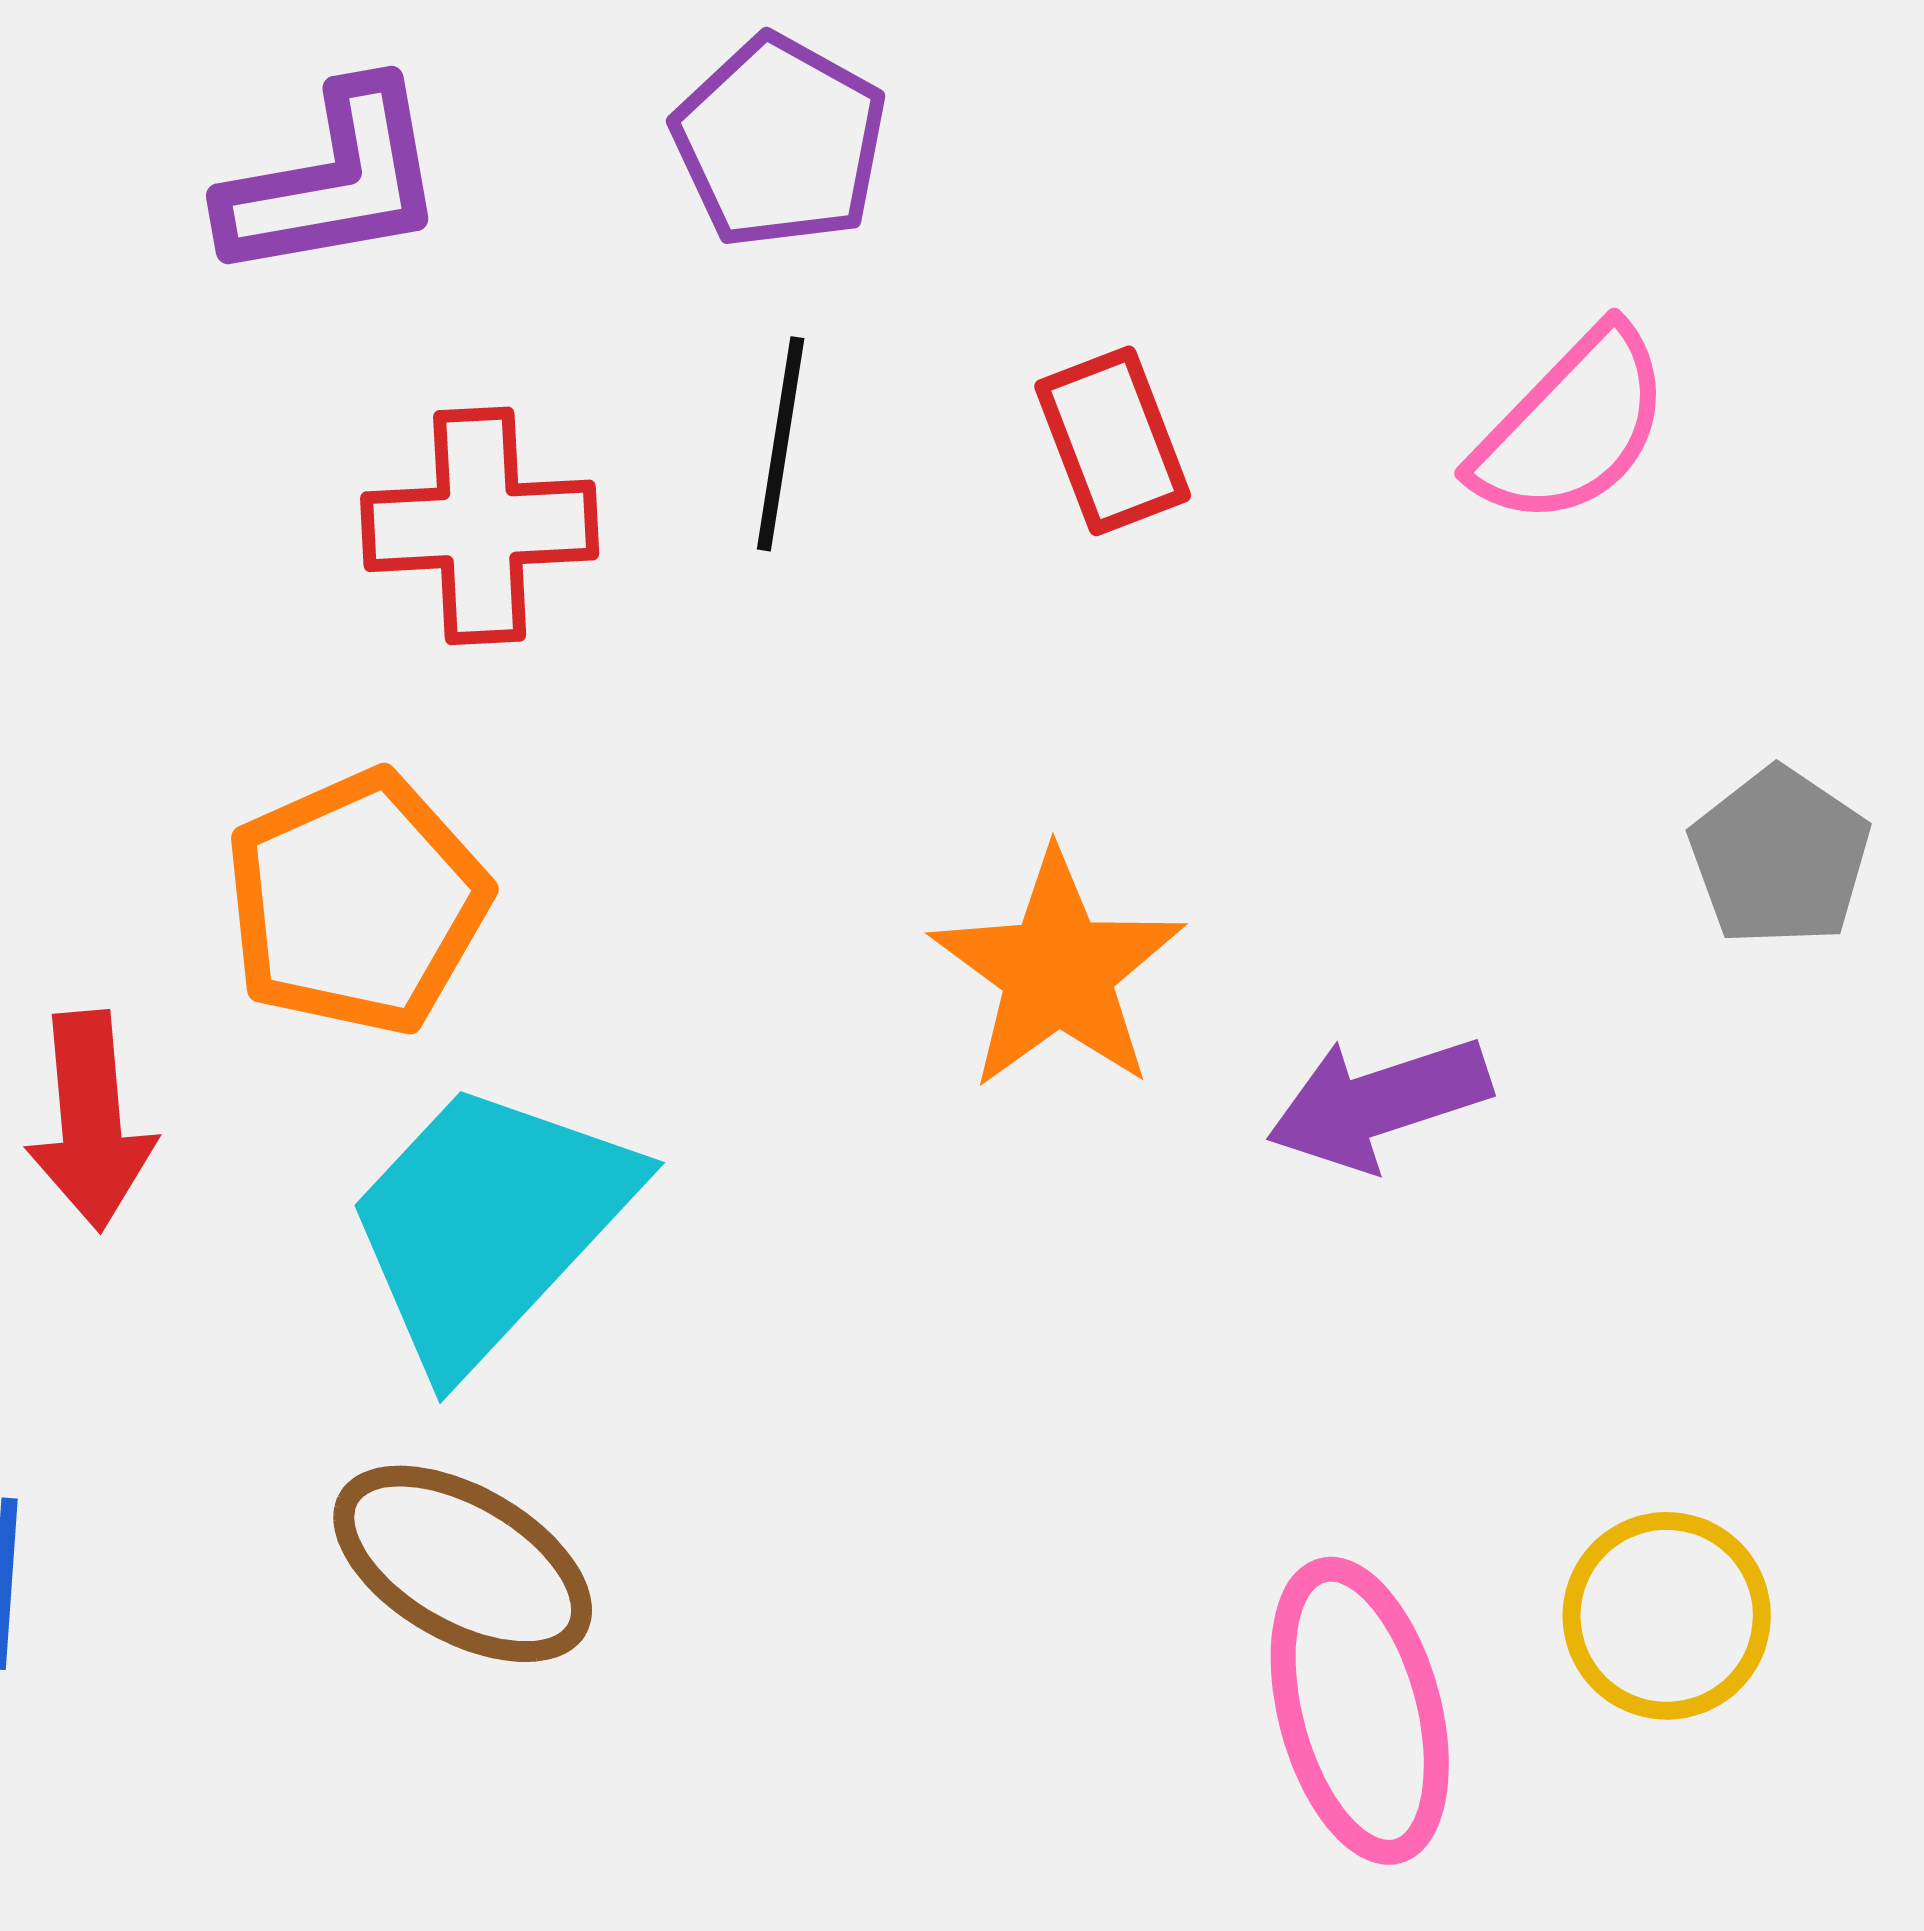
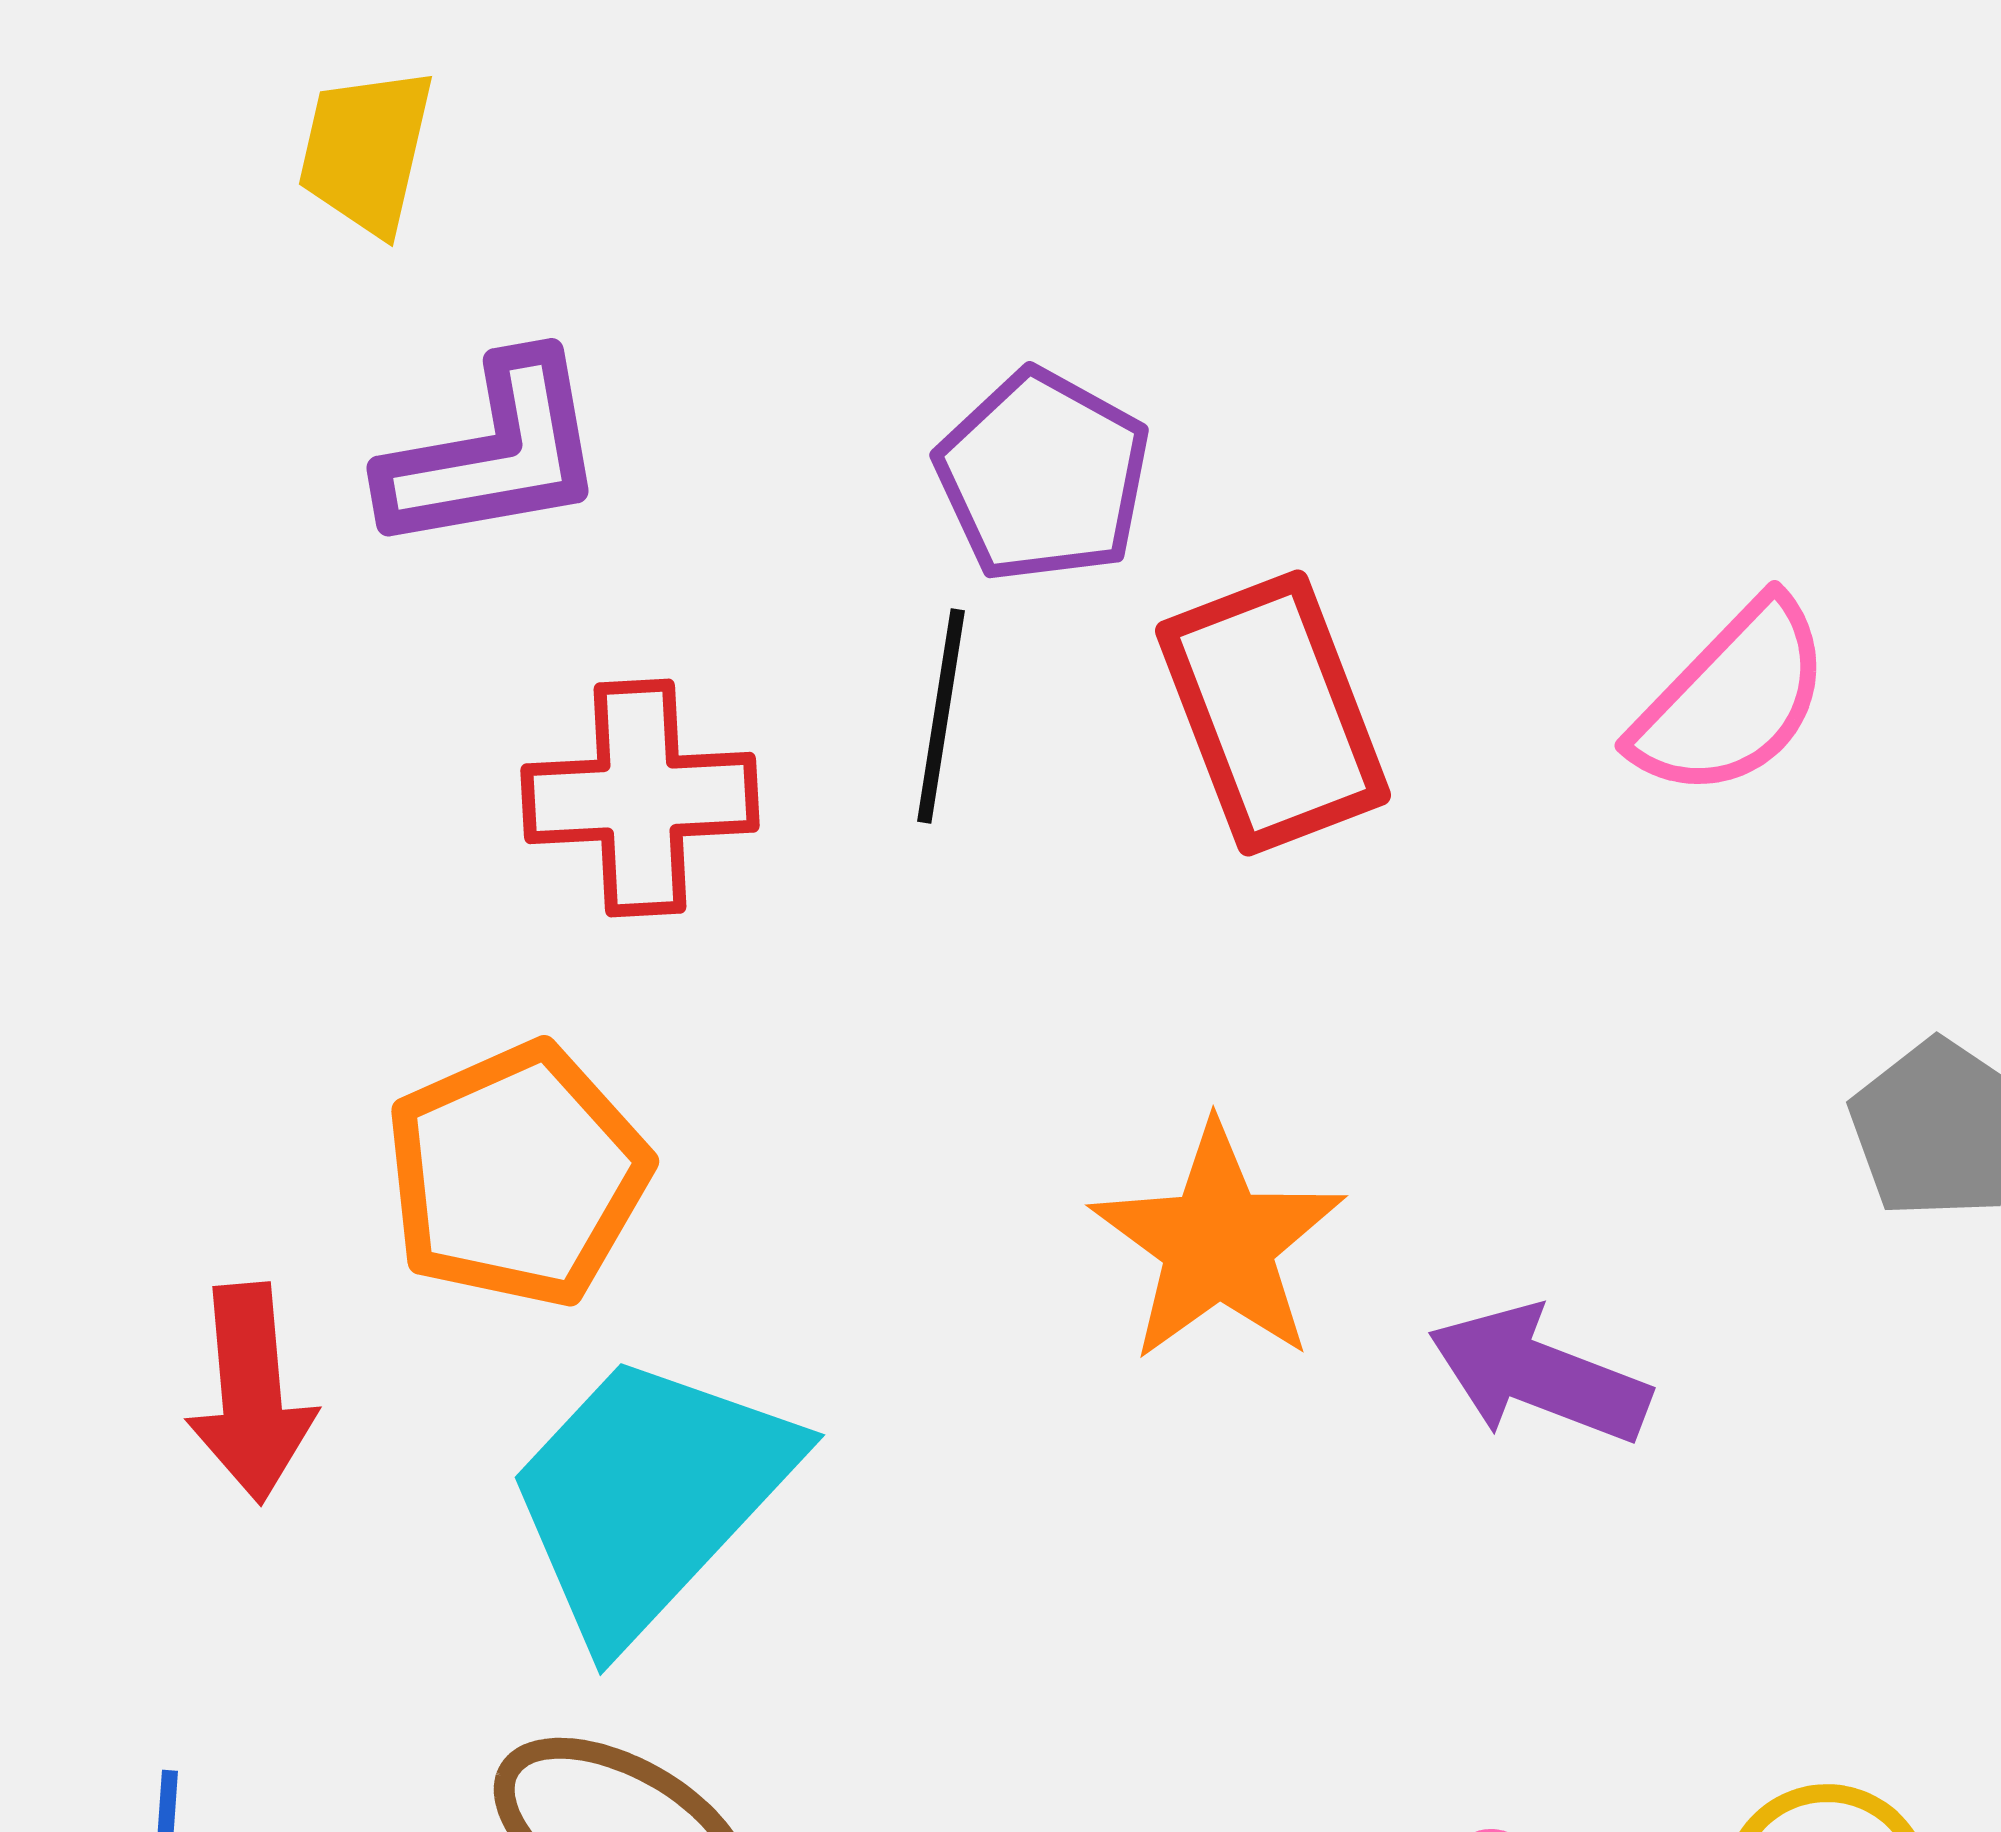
purple pentagon: (780, 142) -> (1043, 476), moved
red rectangle: (1113, 441) -> (1273, 713), size x1.5
purple arrow: (1379, 1103) -> (1539, 1375), turned 39

